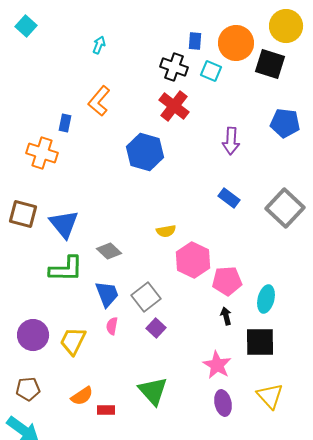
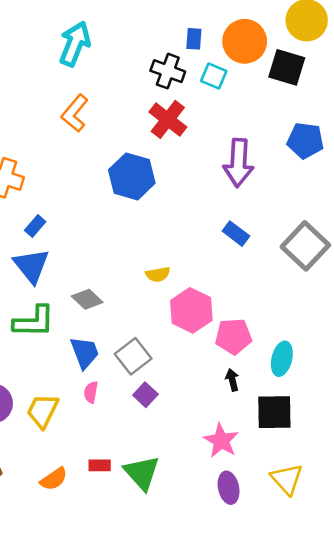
cyan arrow: (99, 45) -> (75, 44), size x2.0
blue rectangle: (65, 123) -> (35, 226), moved, turned 30
purple arrow: (231, 141) -> (238, 163), size x1.4
red rectangle: (106, 410) -> (100, 465), moved

